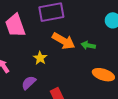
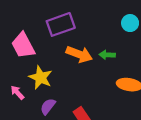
yellow star: (40, 58) -> (41, 77), moved, size x1.5

